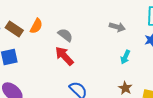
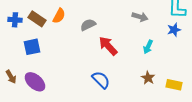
gray semicircle: (65, 35) -> (88, 25), turned -63
red arrow: (64, 56) -> (108, 46), moved

